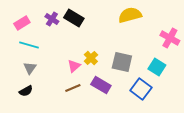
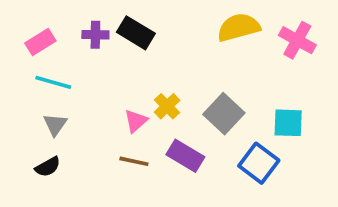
purple cross: (52, 19) -> (95, 35), turned -32
pink cross: (170, 38) -> (297, 40), moved
gray square: (122, 62) -> (224, 114), turned 30
cyan square: (157, 67) -> (288, 123), turned -30
brown line: (73, 88) -> (134, 161), turned 35

